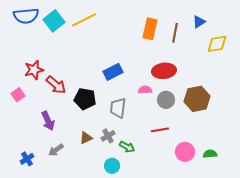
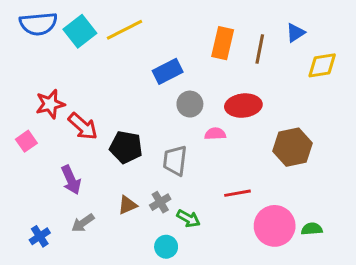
blue rectangle: (113, 72) -> (168, 71), moved
gray circle: (166, 100) -> (190, 104), moved
pink circle: (185, 152) -> (275, 226), size x1.4

